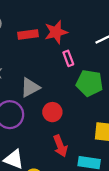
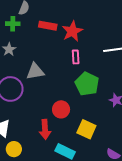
red star: (56, 32) -> (72, 31), turned -30
red circle: (52, 112) -> (61, 109), moved

